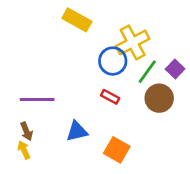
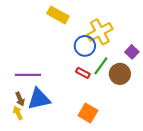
green line: (147, 72) -> (101, 66), moved
blue triangle: (77, 131) -> (39, 99), moved, size x1.4

